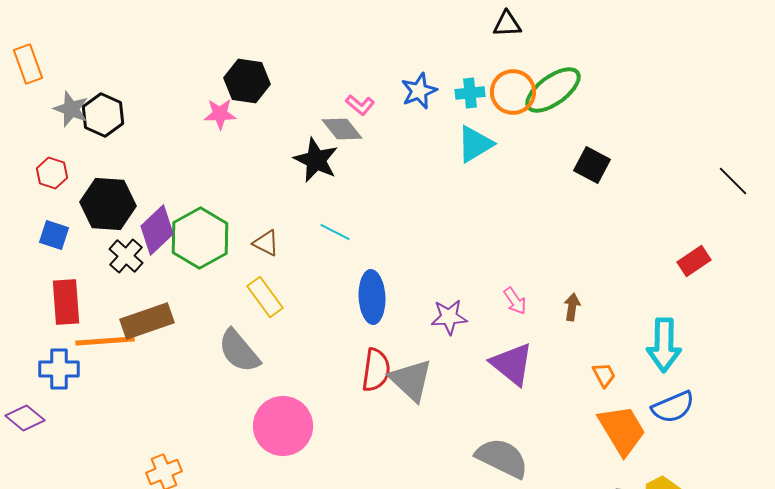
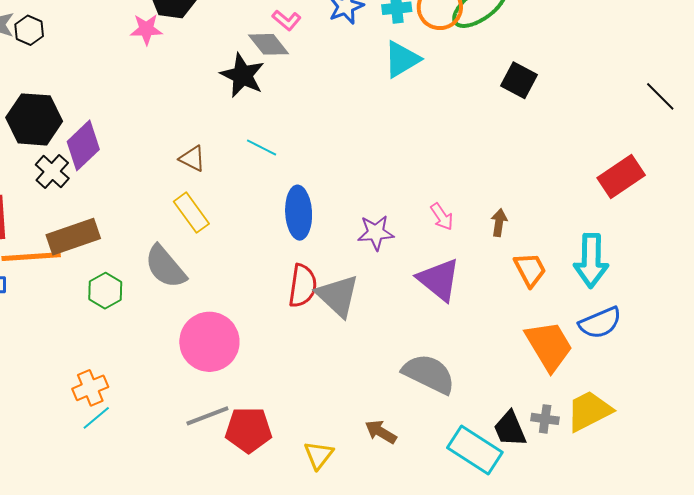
black hexagon: (103, 115) -> (29, 30), size x0.7
green hexagon: (200, 238) -> (105, 291), moved, size x0.6
red rectangle: (694, 261) -> (621, 176), size x1.4
orange trapezoid: (604, 375) -> (530, 270), moved, size x1.4

